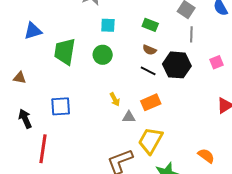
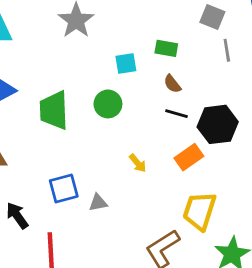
cyan square: (108, 25) -> (126, 64), moved
brown semicircle: (149, 50) -> (172, 84), turned 40
black hexagon: (177, 65) -> (218, 124), moved
gray triangle: (129, 117) -> (98, 203), moved

